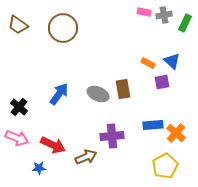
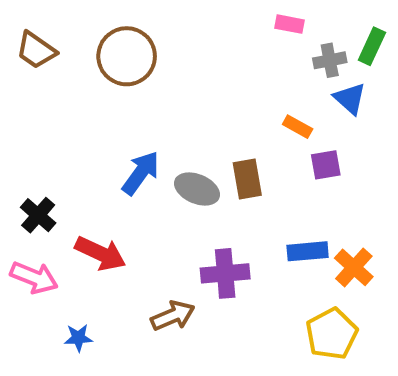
gray cross: (164, 15) -> (330, 60), moved
blue triangle: (172, 61) -> (350, 99), moved
blue arrow: (59, 94) -> (141, 173), moved
red arrow: (53, 145) -> (100, 253), moved

